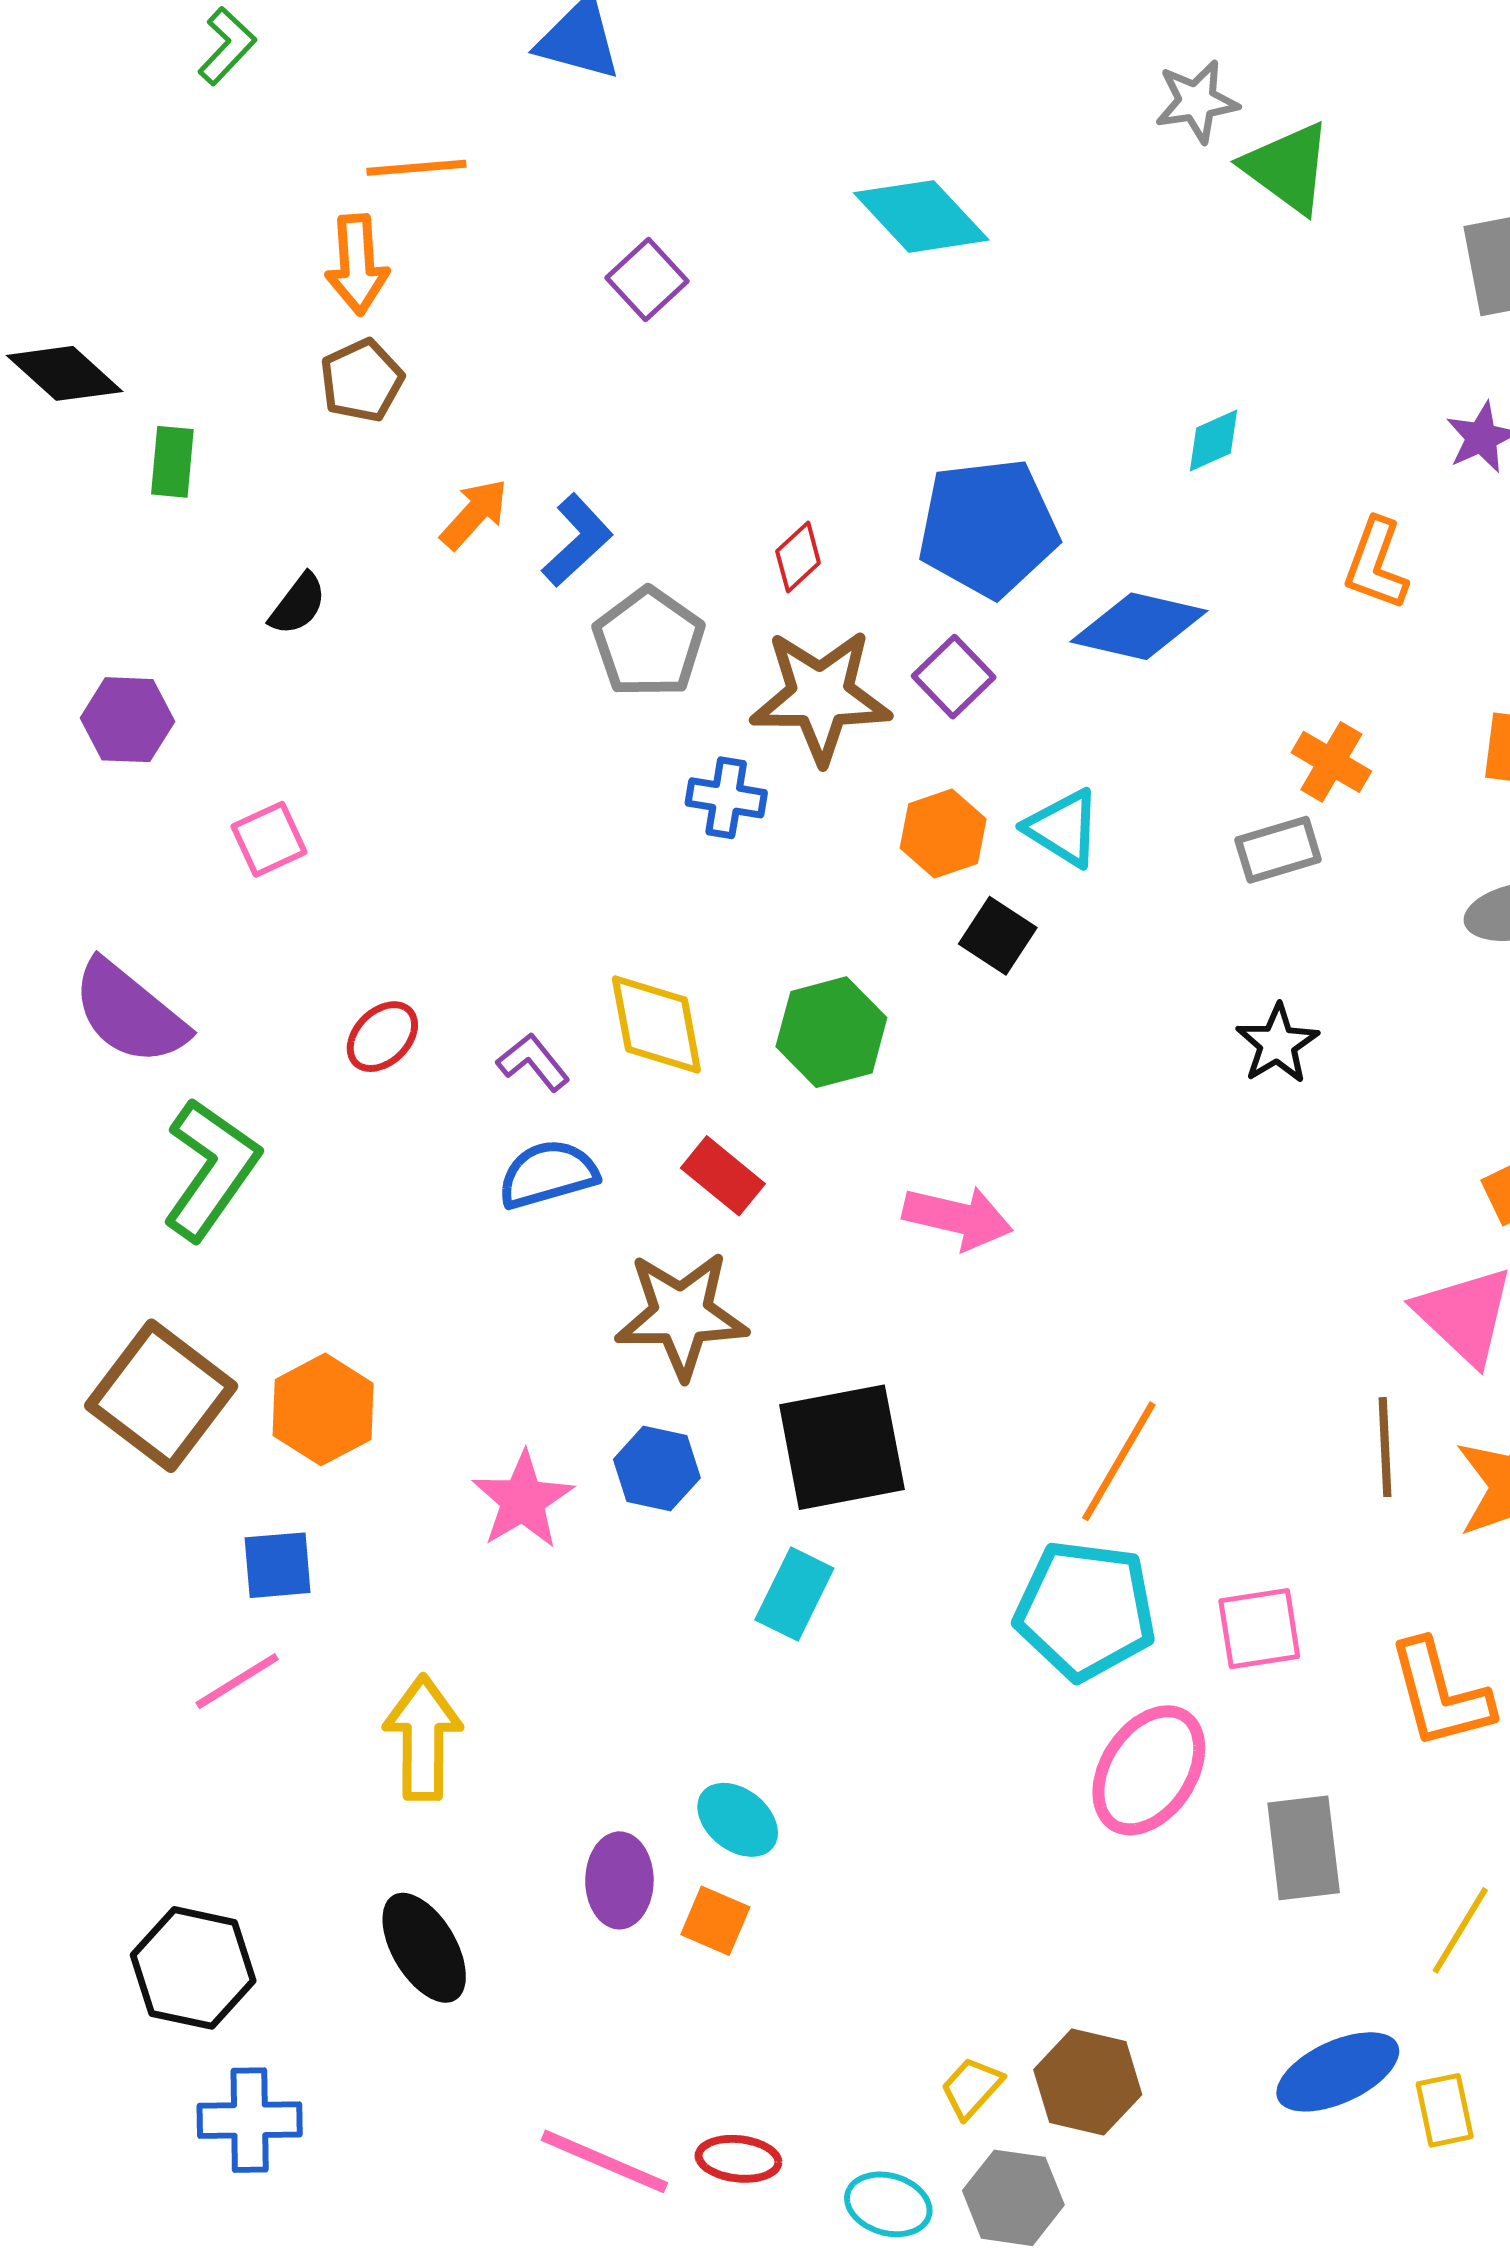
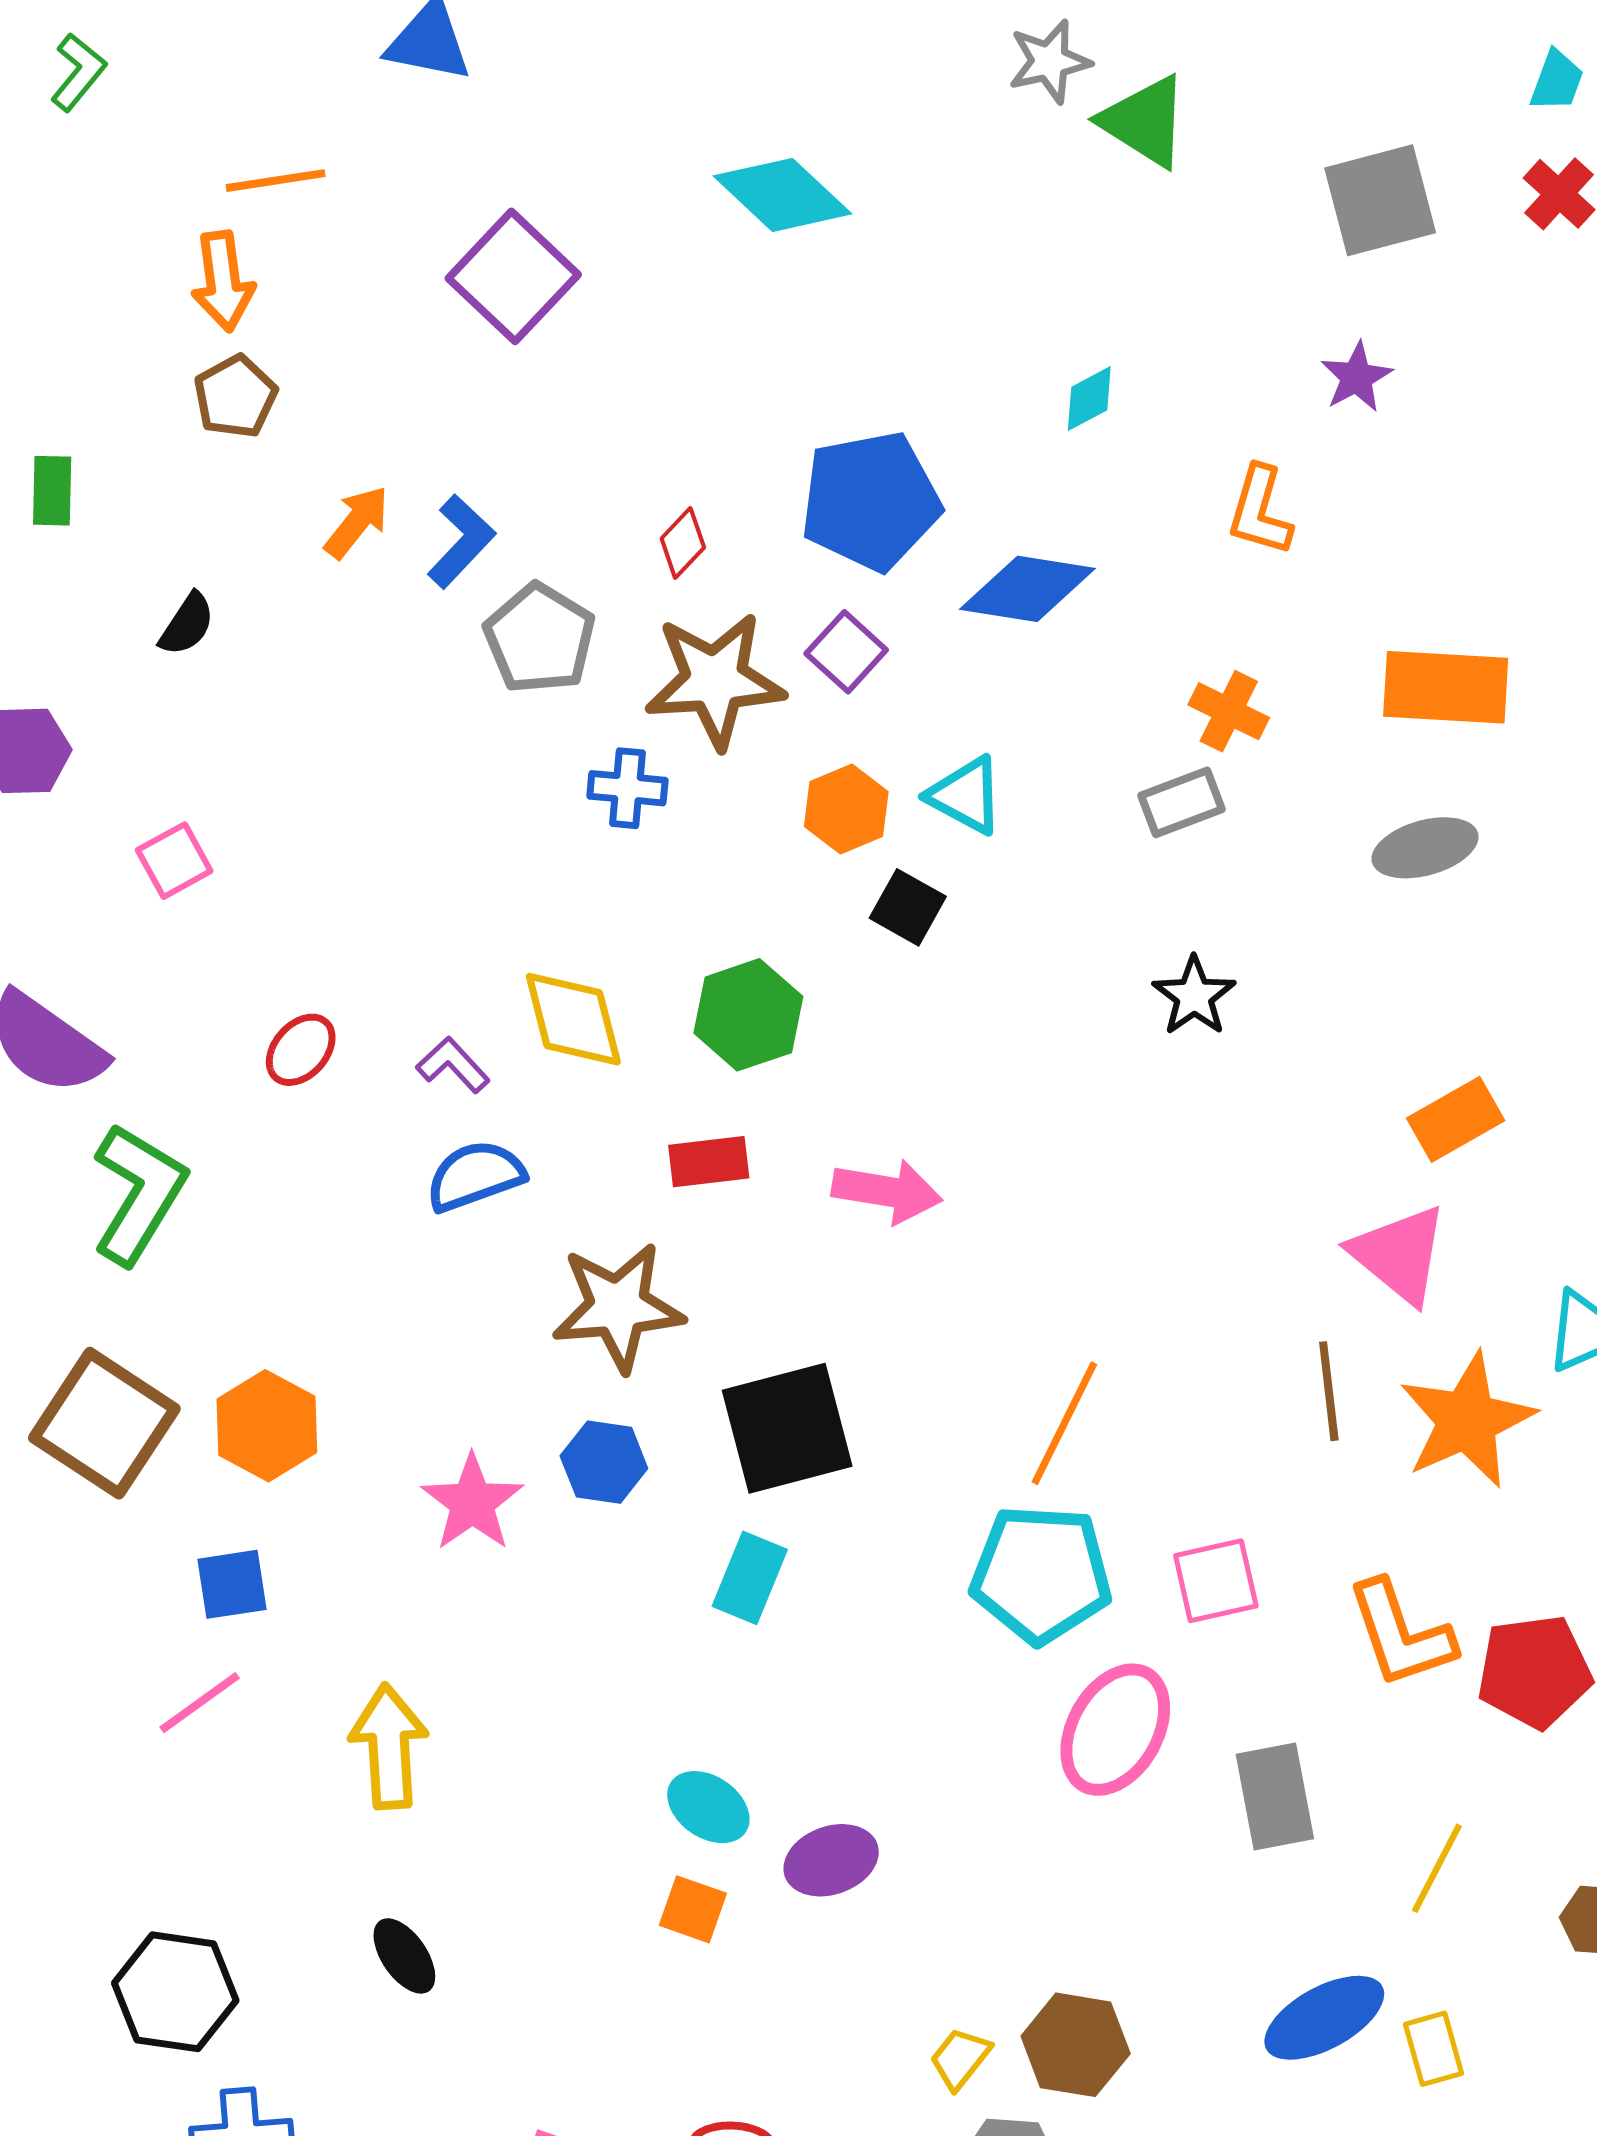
purple square: (647, 280) -> (513, 276), size x1.6
red rectangle: (723, 1176) -> (709, 1162), moved, turned -42
purple ellipse: (619, 1880) -> (831, 1860), moved, turned 74
black ellipse: (424, 1948) -> (404, 1956), size x0.7

